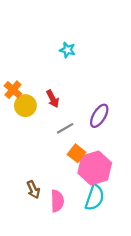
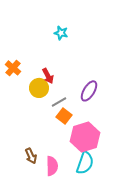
yellow circle: (25, 106) -> (39, 88), moved
orange square: (77, 153) -> (64, 116), moved

